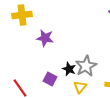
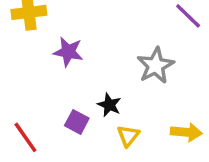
gray star: (86, 66) -> (156, 65), moved

